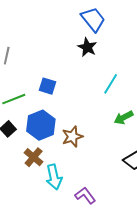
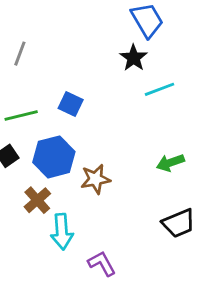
cyan line: (111, 84) -> (159, 89), moved, turned 30

